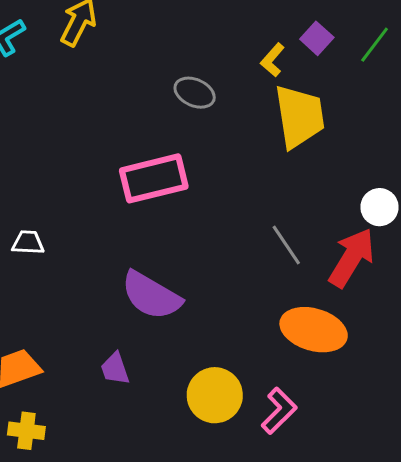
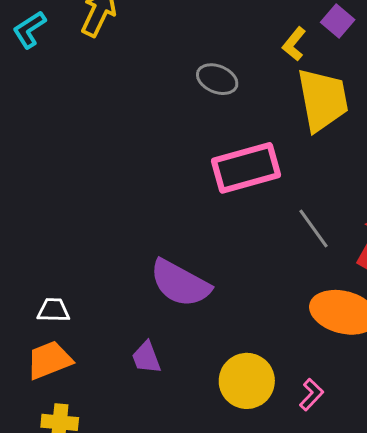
pink rectangle: (154, 178) -> (246, 168), moved
white trapezoid: (28, 243) -> (53, 310), moved
pink L-shape: (279, 411) -> (311, 395), size x0.7

